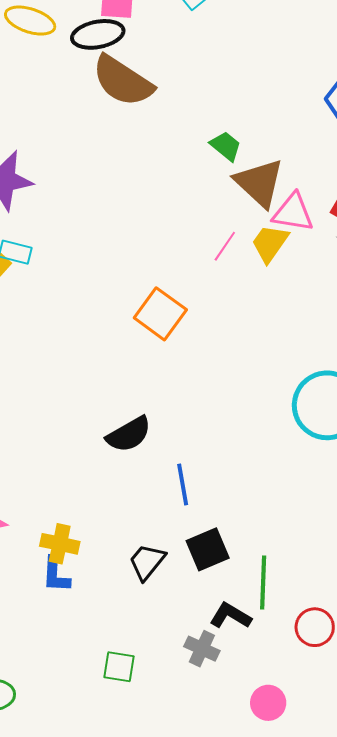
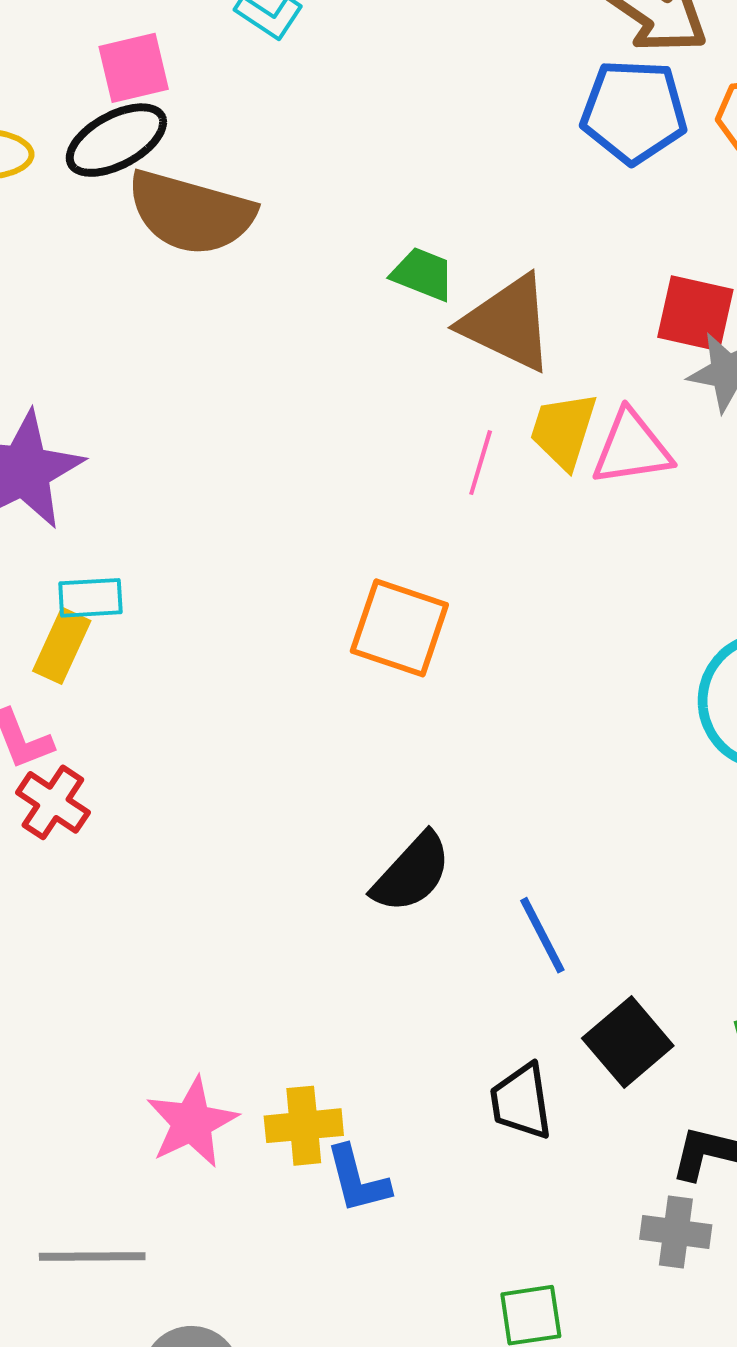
pink triangle: (293, 213) -> (632, 448), moved
yellow cross: (60, 544) -> (304, 1126), moved
black trapezoid: (147, 562) -> (521, 1102), turned -30

